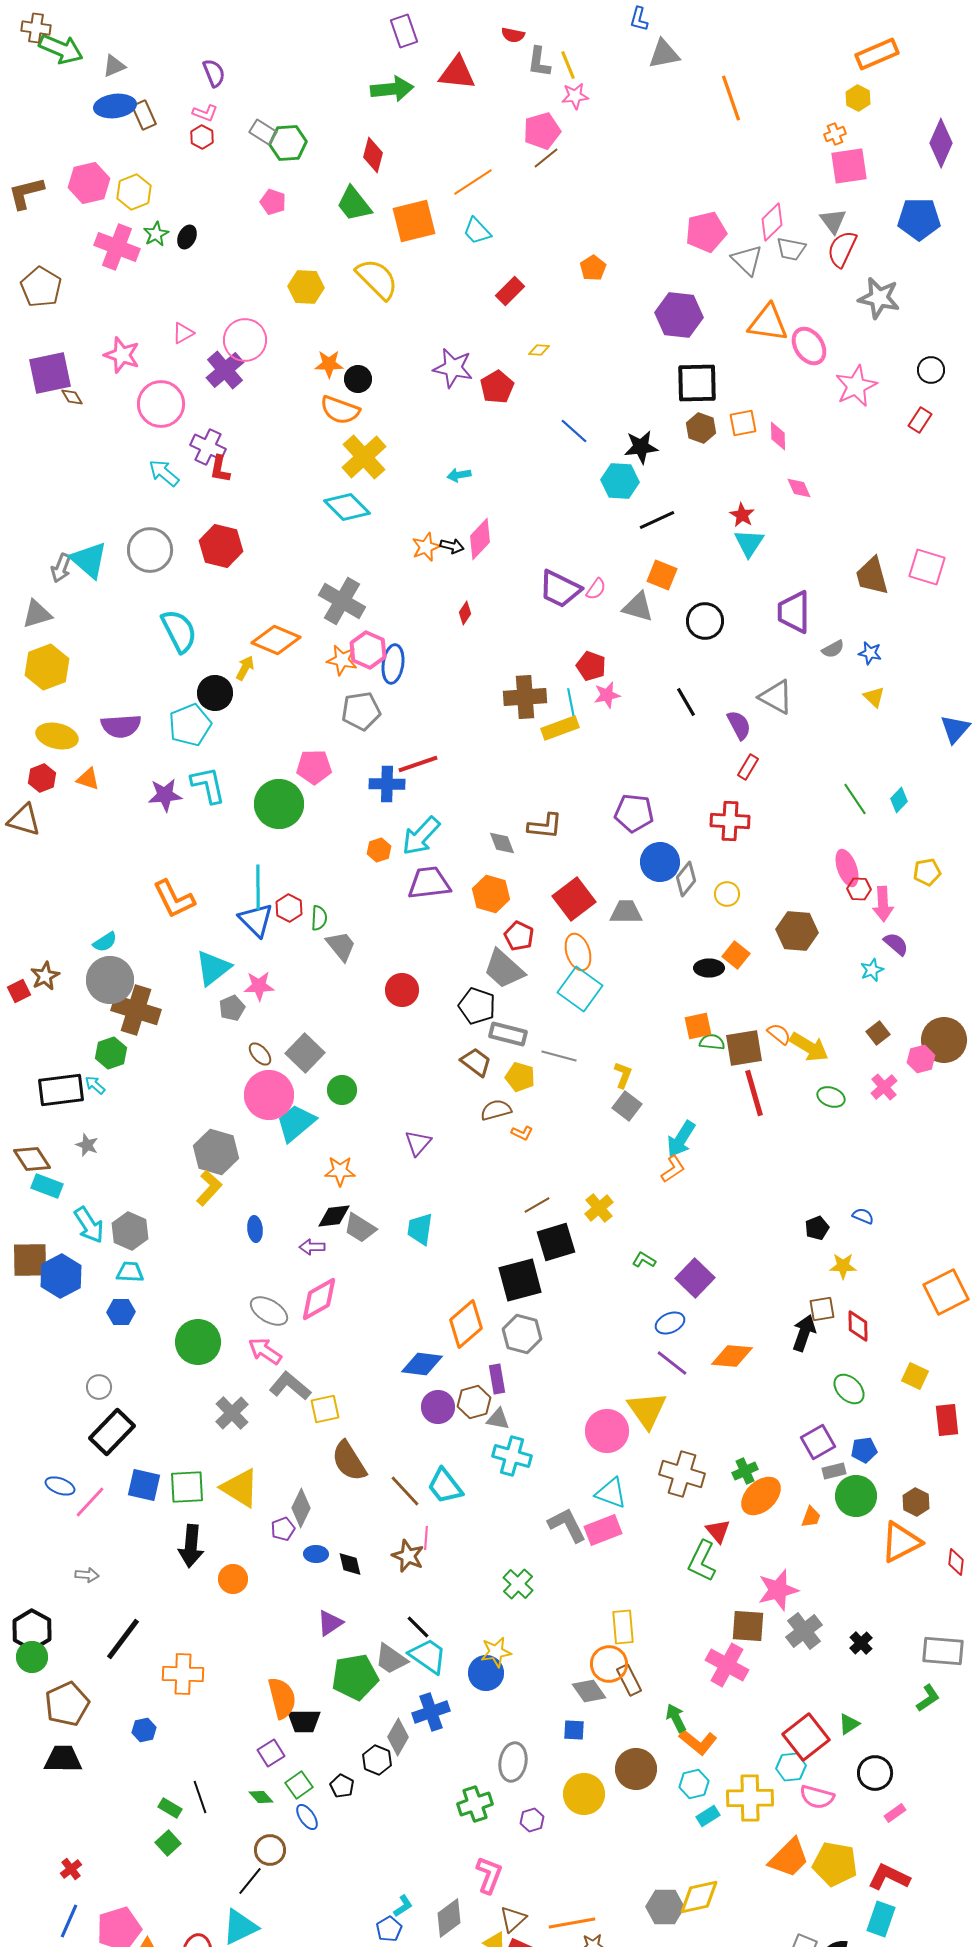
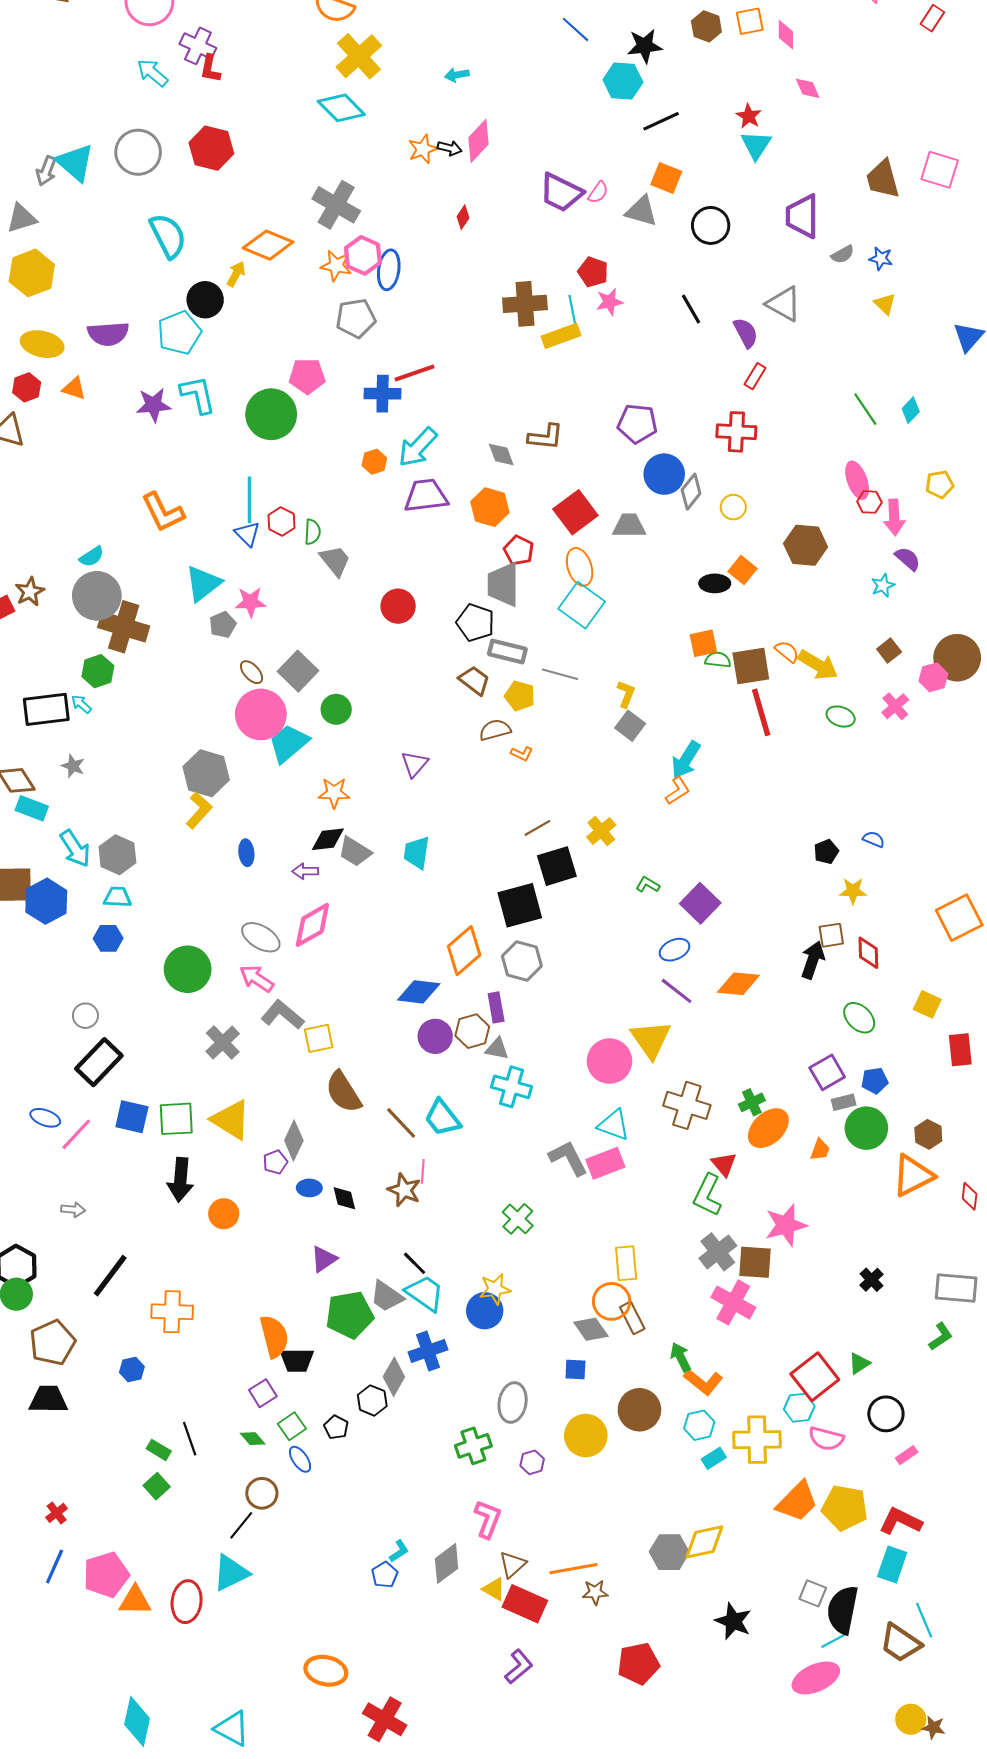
blue triangle: (256, 920) -> (247, 534), size x0.7
gray trapezoid: (504, 969) -> (503, 584), turned 48
gray cross: (804, 1631) -> (718, 1252), moved

